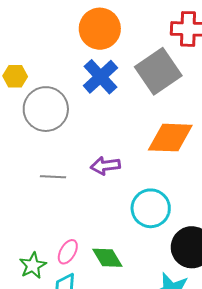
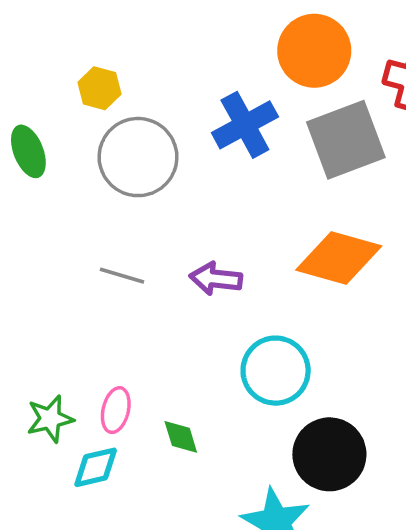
orange circle: (100, 29) -> (314, 51), moved
pink ellipse: (68, 252) -> (116, 410), turned -30
green diamond: (107, 258) -> (181, 437), size x0.7

